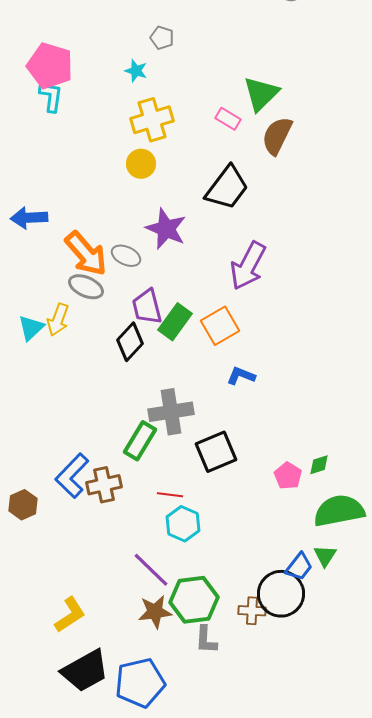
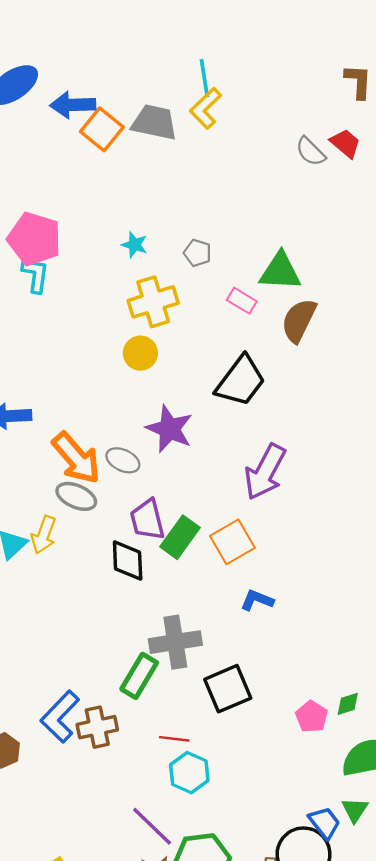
gray pentagon: (162, 38) -> (197, 253), moved
green triangle: (261, 94) -> (280, 272), turned 48
black diamond: (130, 342) -> (128, 561), turned -45
blue trapezoid: (299, 567) -> (324, 823), turned -76

